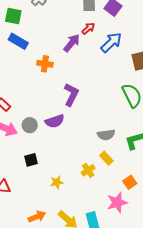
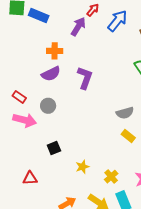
blue rectangle: (18, 41) -> (39, 15), moved
purple semicircle: (55, 121) -> (51, 74), moved
gray circle: (30, 125) -> (48, 106), moved
yellow cross: (88, 170) -> (111, 177), moved

